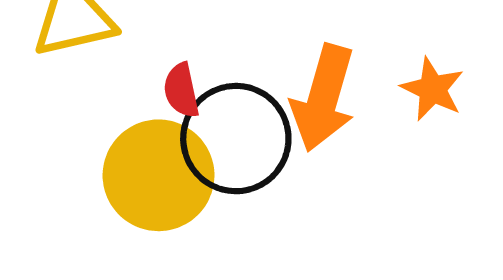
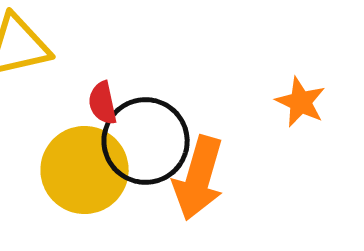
orange arrow: (323, 98) -> (199, 178), moved

